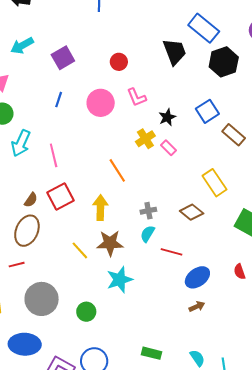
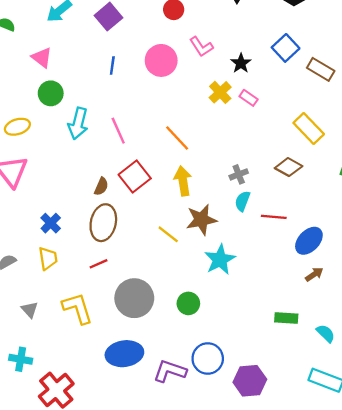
orange line: (117, 170) -> (177, 138), moved
green rectangle: (152, 353) -> (286, 318), moved

